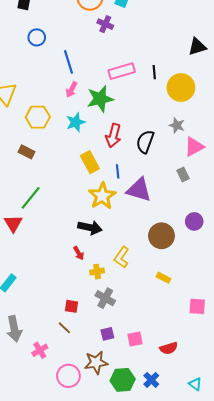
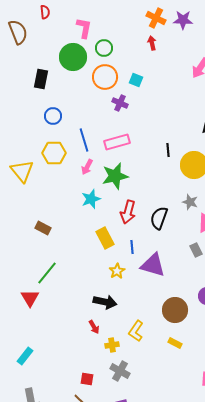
pink rectangle: (122, 71) -> (117, 142), moved
yellow hexagon: (38, 117) -> (54, 153), moved
yellow star: (102, 196) -> (117, 271), size x0.6
yellow rectangle: (164, 278) -> (175, 343), moved

